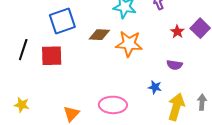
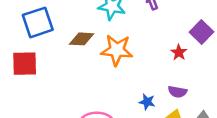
red star: (177, 32) -> (179, 52), moved
purple semicircle: (174, 65) -> (178, 92), moved

